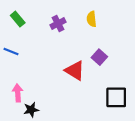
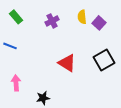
purple square: (99, 57) -> (99, 23), moved
black square: (116, 97) -> (104, 60), moved, turned -30
black star: (31, 110) -> (43, 98), moved

